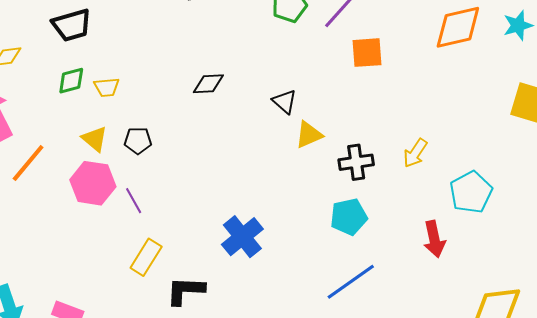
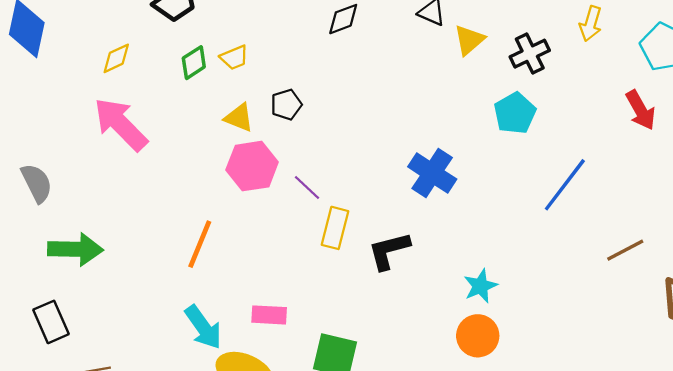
orange line: (28, 163) -> (200, 244), moved
purple line: (134, 201) -> (307, 188), moved
cyan pentagon: (349, 217) -> (515, 113), moved

